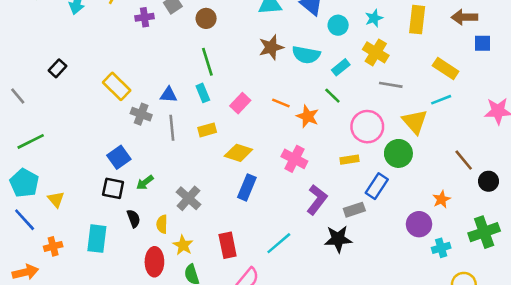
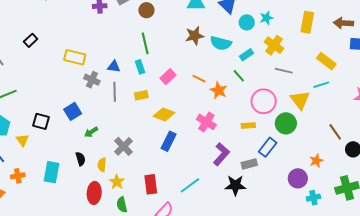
cyan star: (374, 18) -> (266, 18), moved
yellow rectangle: (117, 86) -> (75, 57), turned -35
black square: (113, 188) -> (41, 121), moved

